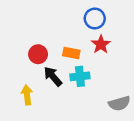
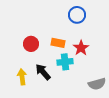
red star: (101, 44) -> (81, 48), moved
black arrow: (53, 76) -> (43, 72), moved

